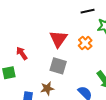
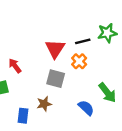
black line: (88, 11) -> (83, 41), moved
orange cross: (85, 43) -> (79, 61), moved

